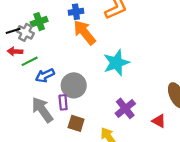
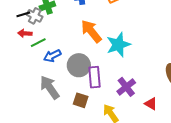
orange arrow: (84, 32) -> (91, 31), moved
purple rectangle: (63, 102) -> (95, 77), moved, size x1.5
red triangle: (159, 121) -> (151, 104), moved

